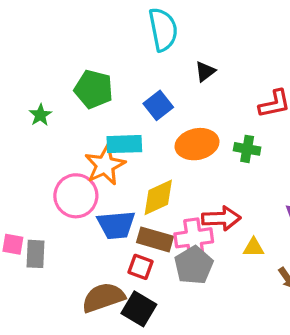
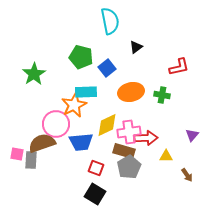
green pentagon: (94, 89) -> (81, 57), moved
green star: (40, 115) -> (34, 74), size x1.6
pink cross: (194, 238) -> (129, 132), moved
brown rectangle: (155, 239) -> (124, 151), moved
brown semicircle: (103, 298) -> (42, 143), moved

